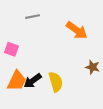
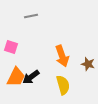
orange arrow: (77, 30) -> (62, 56), moved, turned 35
yellow semicircle: (56, 82) -> (63, 85), moved

